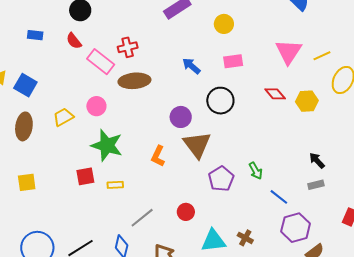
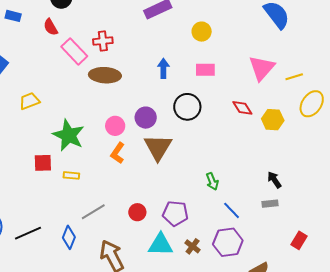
blue arrow: (191, 66) -> (163, 68), turned 42
pink circle: (96, 106) -> (115, 126), moved
purple pentagon: (221, 179) -> (175, 213), moved, turned 30
purple hexagon: (296, 228) -> (228, 242), moved

